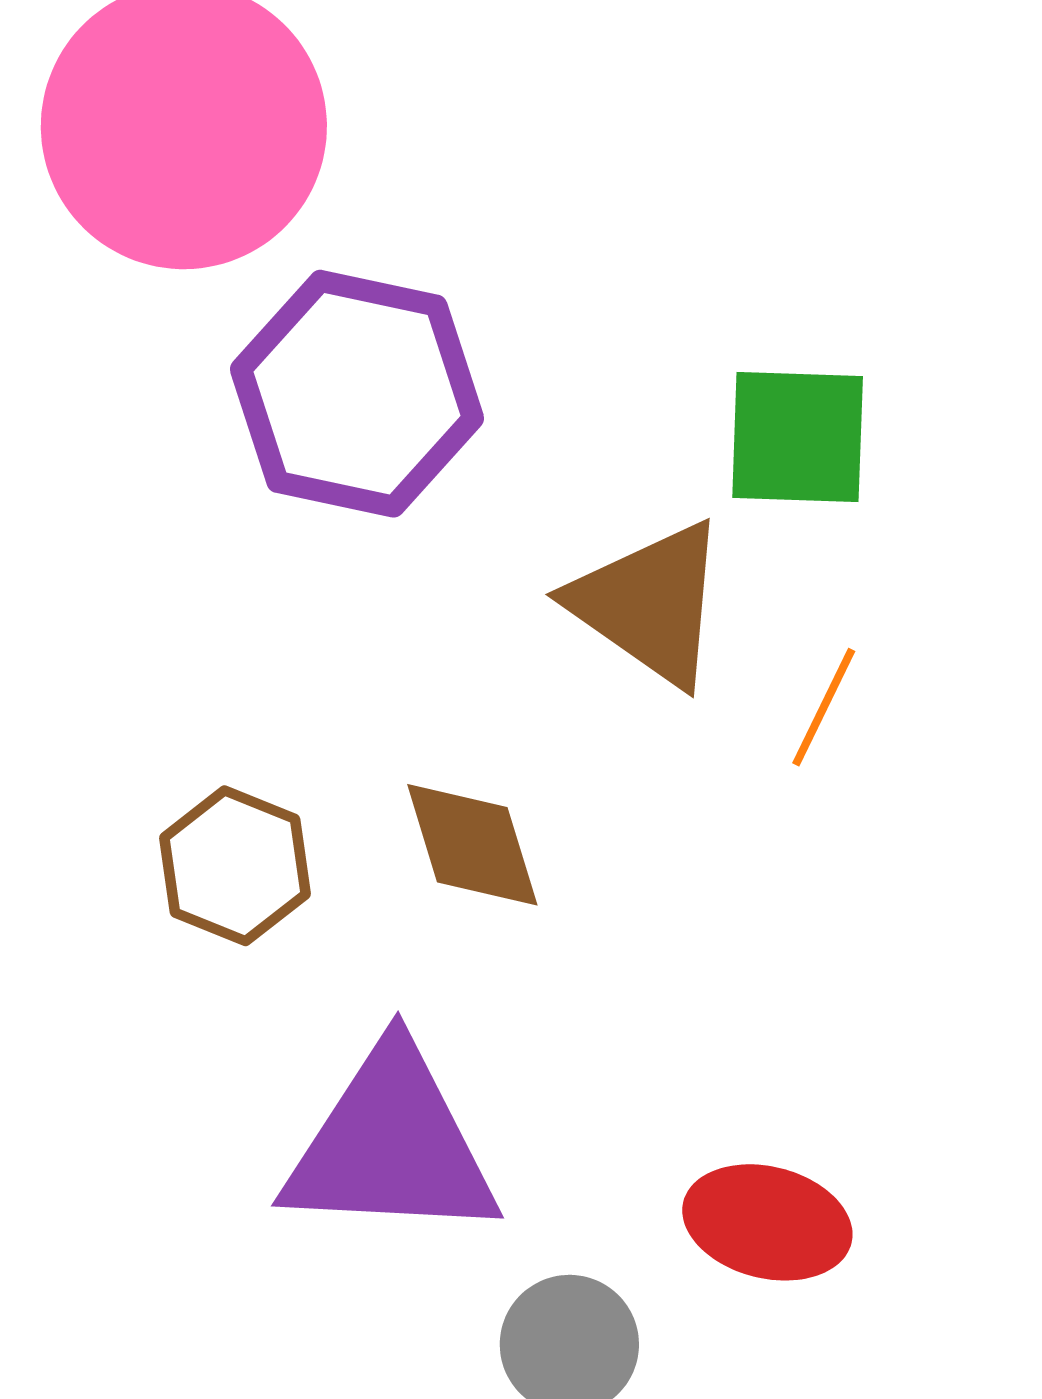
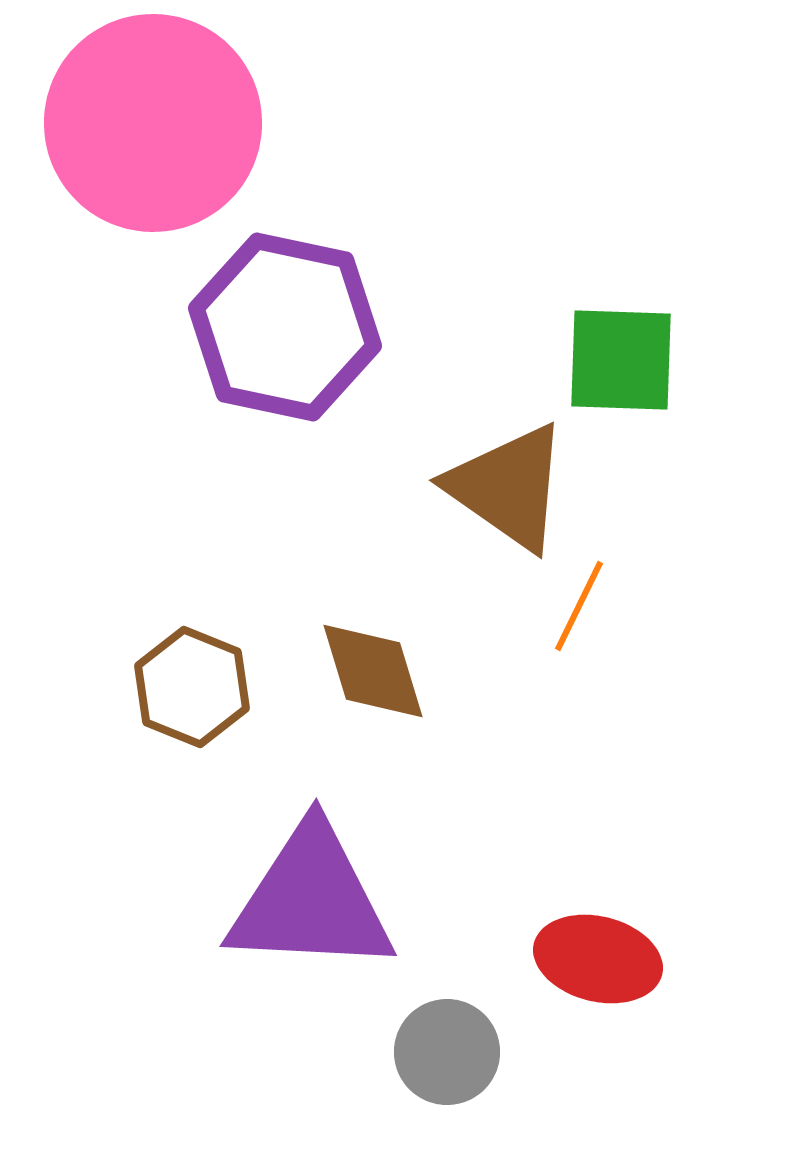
orange line: (824, 707) -> (579, 606), moved

